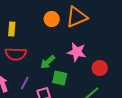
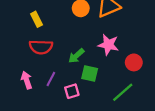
yellow rectangle: (12, 29) -> (36, 19), turned -32

